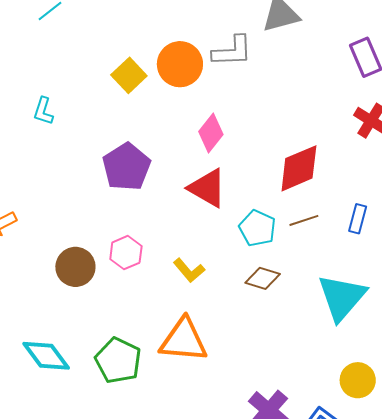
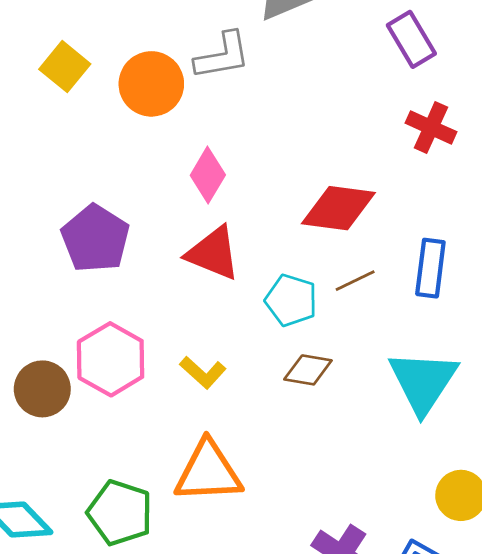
yellow square: (129, 75) -> (65, 67), moved
red diamond: (299, 168) -> (338, 208), turned 38
blue rectangle: (358, 219) -> (430, 268), size x1.4
pink hexagon: (126, 253) -> (111, 359), size x1.5

